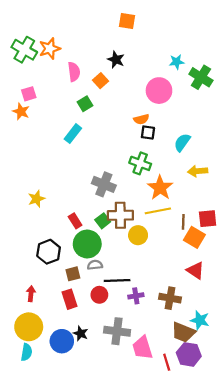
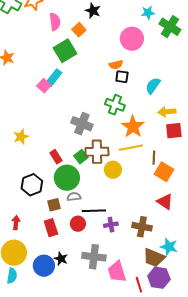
pink square: (29, 94) -> (44, 86), moved, turned -32
green square: (85, 104) -> (65, 51), size x1.6
red square: (208, 219) -> (174, 131), moved

